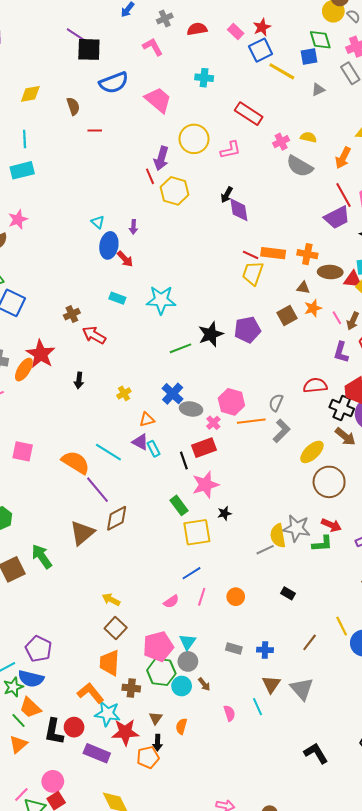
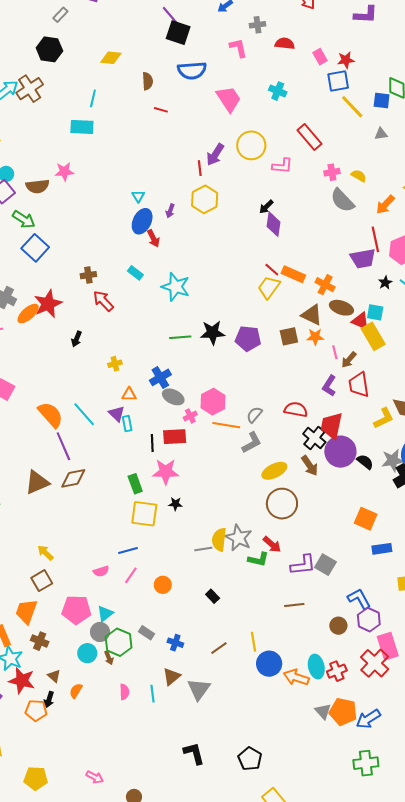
yellow hexagon: (175, 191) -> (205, 199), moved
brown triangle: (303, 288) -> (312, 315), size x1.6
green hexagon: (161, 672) -> (119, 642), moved
brown triangle: (156, 718) -> (54, 676), turned -40

